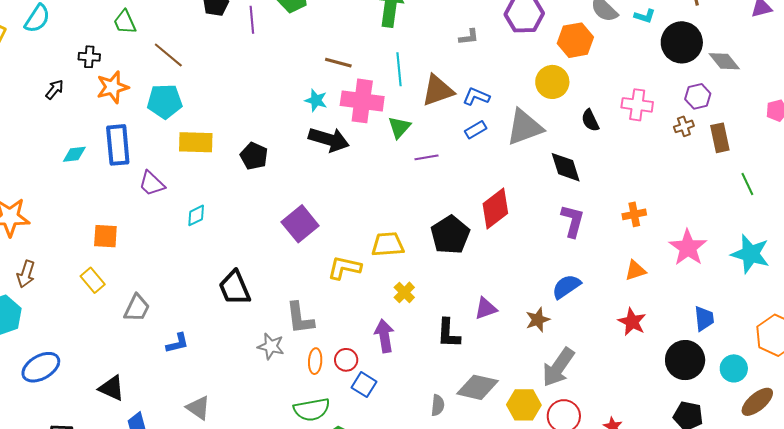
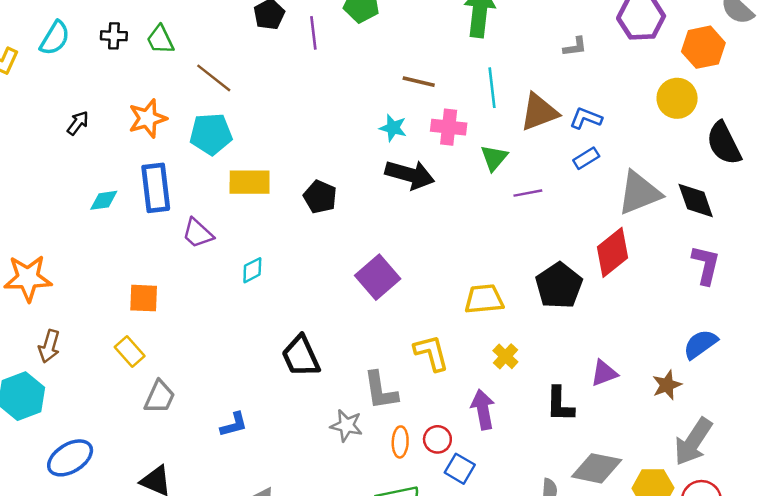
black cross: (89, 57) -> (114, 36), moved
pink cross: (362, 101) -> (449, 127), size x0.7
black semicircle: (590, 120) -> (724, 143), size x1.6
gray triangle: (525, 127) -> (639, 193), moved
yellow L-shape: (344, 268) -> (431, 353), moved, turned 64
gray trapezoid: (137, 308) -> (160, 397), moved

